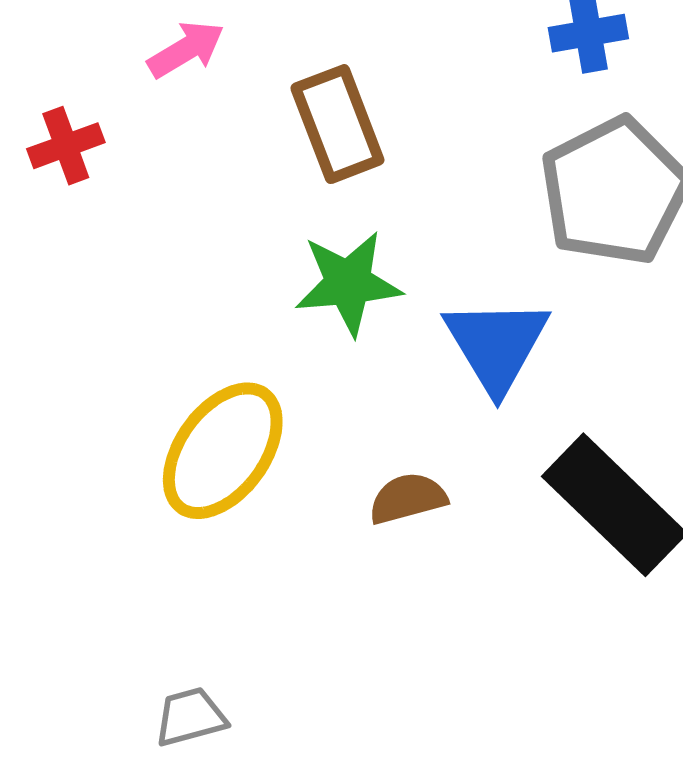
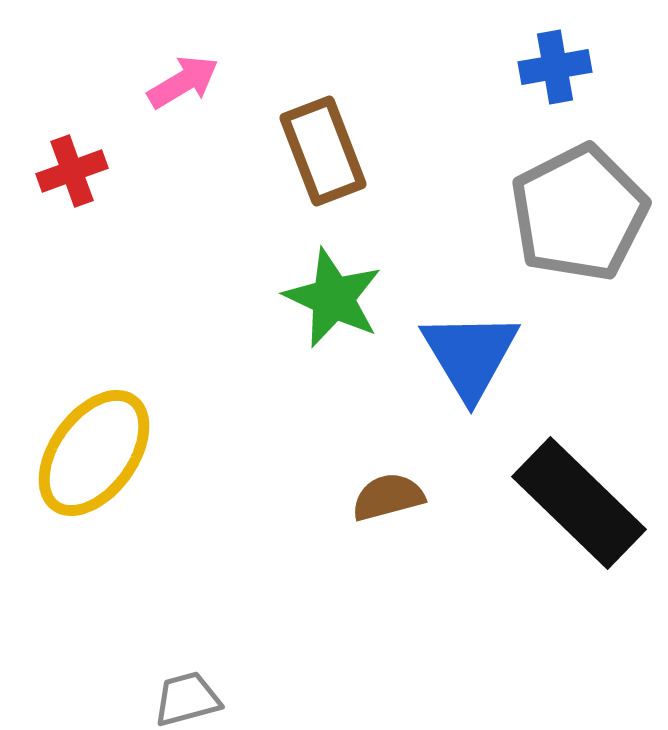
green star: (348, 283) -> (333, 298), turned 30
yellow ellipse: (223, 451) -> (94, 453), moved

